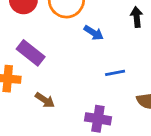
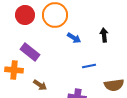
black arrow: (137, 17) -> (104, 35), moved

